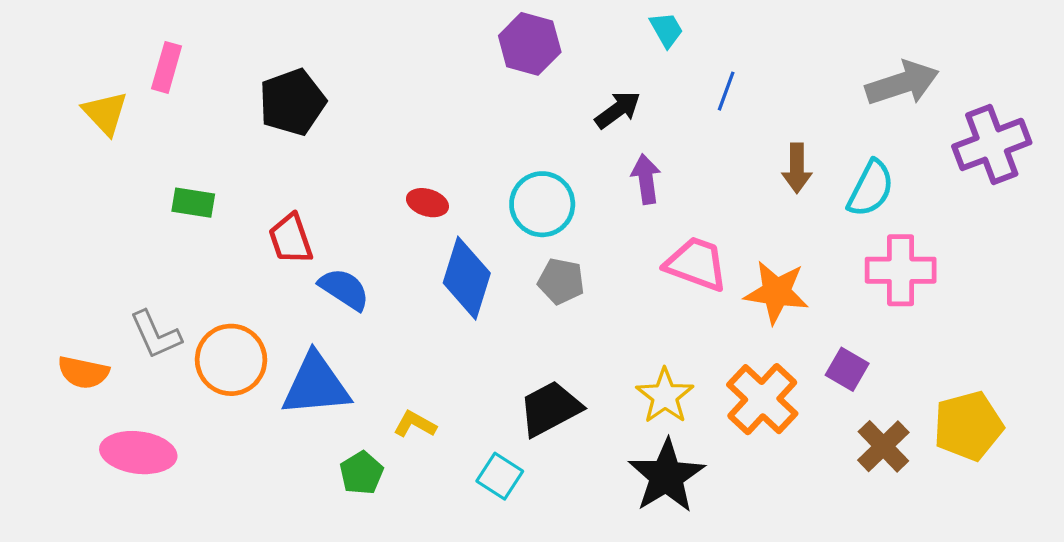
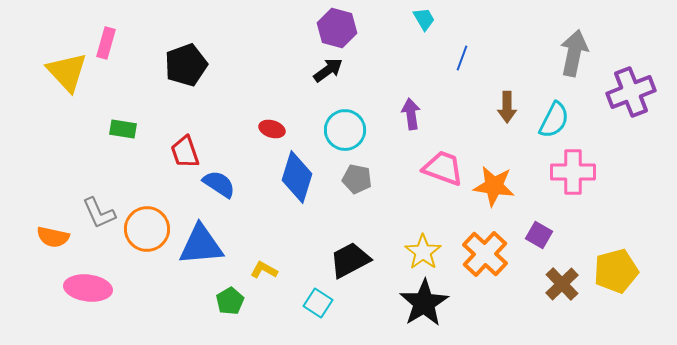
gray arrow: (902, 83) -> (574, 53), turned -60
black arrow: (618, 110) -> (328, 70), moved
yellow triangle: (105, 113) -> (67, 72), size x1.4

